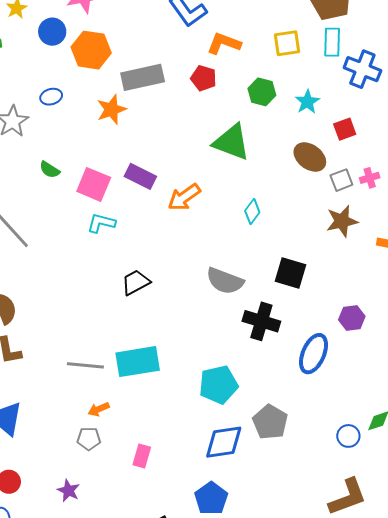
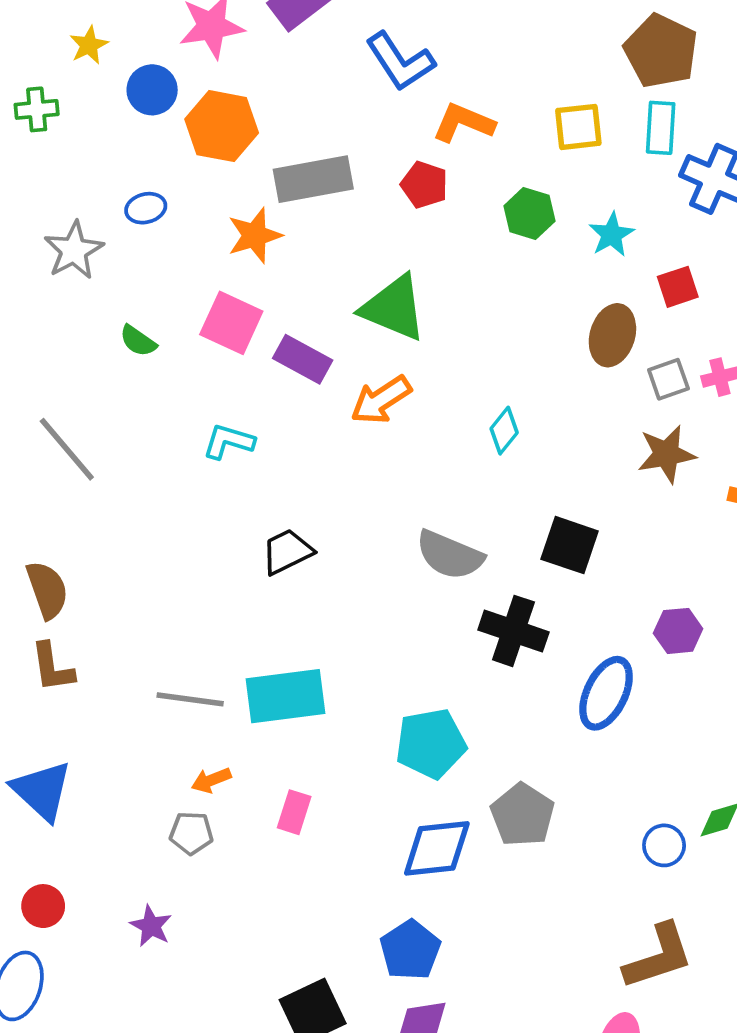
green triangle: (232, 142) -> (394, 308), moved
brown ellipse: (310, 157) -> (612, 335), turned 68
pink square: (94, 184) -> (231, 323), moved
pink rectangle: (142, 456) -> (294, 812), moved

